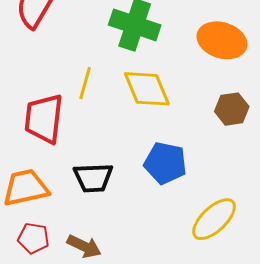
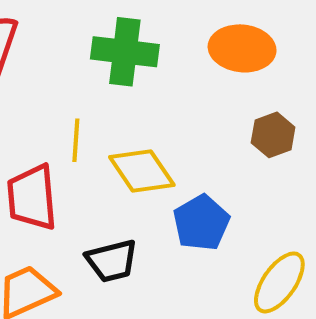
yellow diamond: (147, 89) -> (142, 171), moved
blue pentagon: (165, 163) -> (201, 223), turned -30

